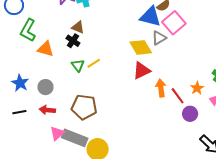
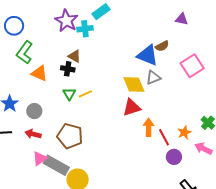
pink square: (174, 23) -> (192, 66), moved
black cross: (73, 41) -> (68, 69), turned -32

